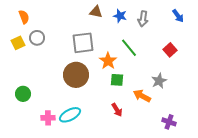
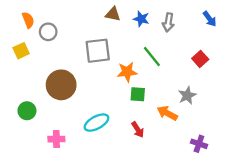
gray circle: (37, 38) -> (48, 32), moved
orange star: (108, 61) -> (127, 72), turned 30
brown circle: (76, 75) -> (61, 85), moved
cyan ellipse: (70, 115) -> (96, 123), moved

